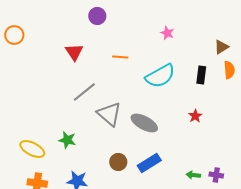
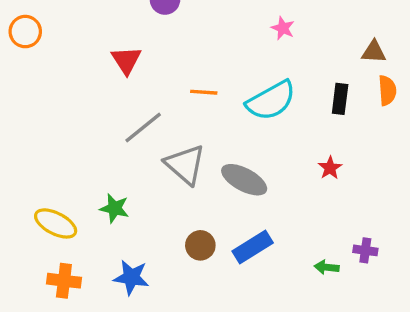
brown triangle: (221, 47) -> (374, 52), turned 35
orange line: (120, 57) -> (204, 92), moved
purple cross: (216, 175) -> (365, 250), moved

